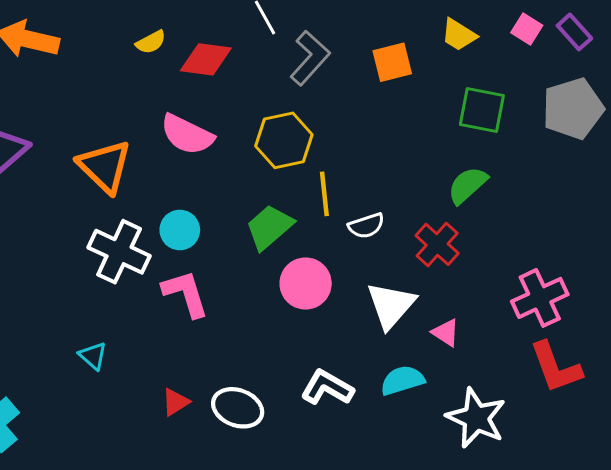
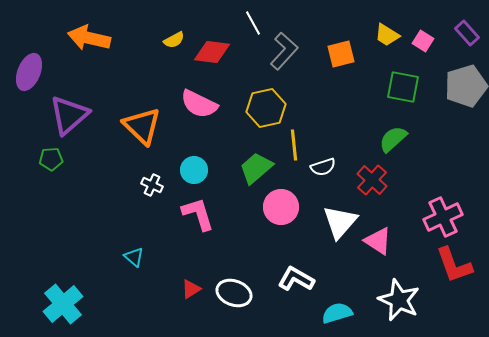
pink square: (527, 29) -> (423, 41), moved
white cross: (119, 252) -> (152, 185), size x0.5
pink triangle: (446, 333) -> (378, 241), size x1.4
cyan semicircle: (402, 380) -> (337, 313), moved

